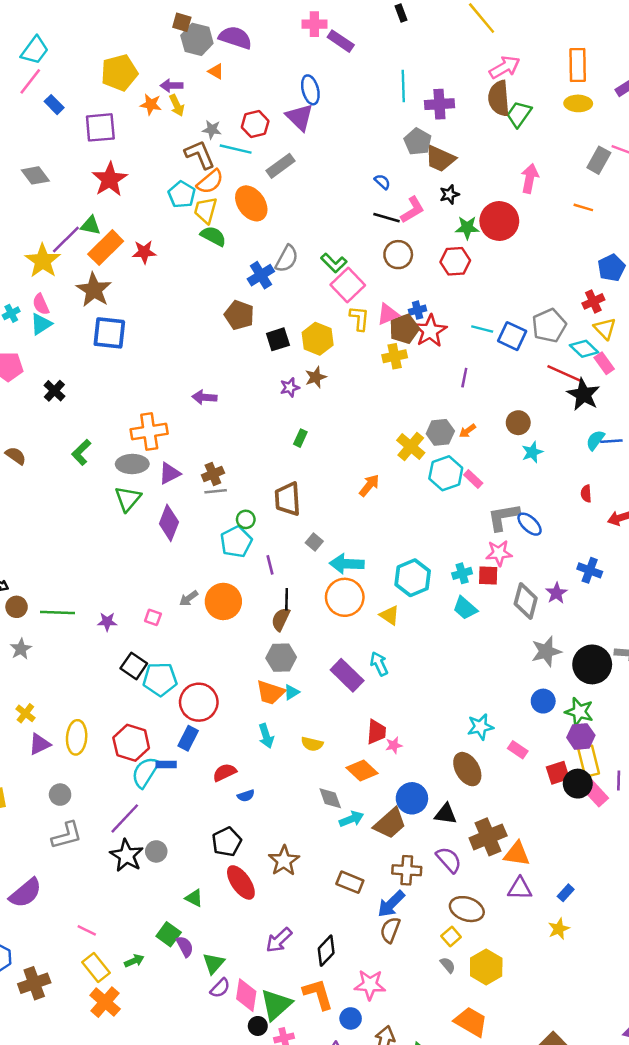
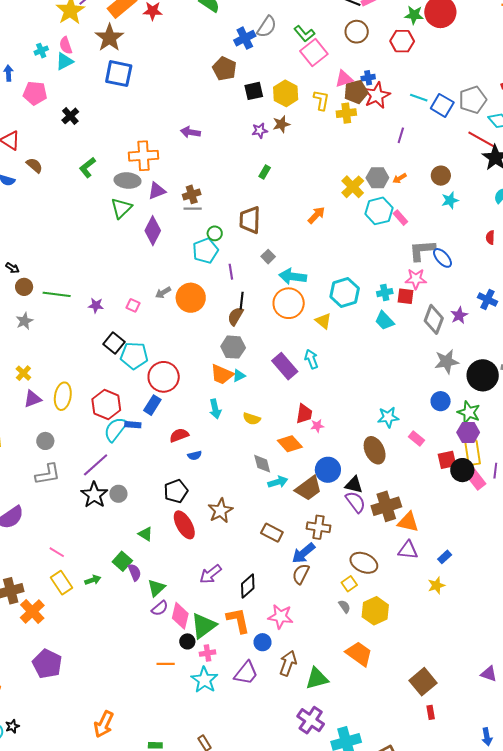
yellow L-shape: (359, 318) -> (321, 100), moved
purple semicircle: (449, 860) -> (356, 502), moved
orange cross: (105, 1002) -> (32, 611), moved

